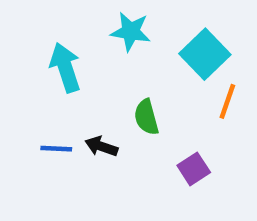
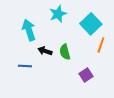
cyan star: (131, 32) -> (58, 14), turned -30
black arrow: (101, 146) -> (45, 51), moved

